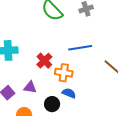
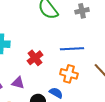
orange cross: (64, 73) -> (69, 74), moved

